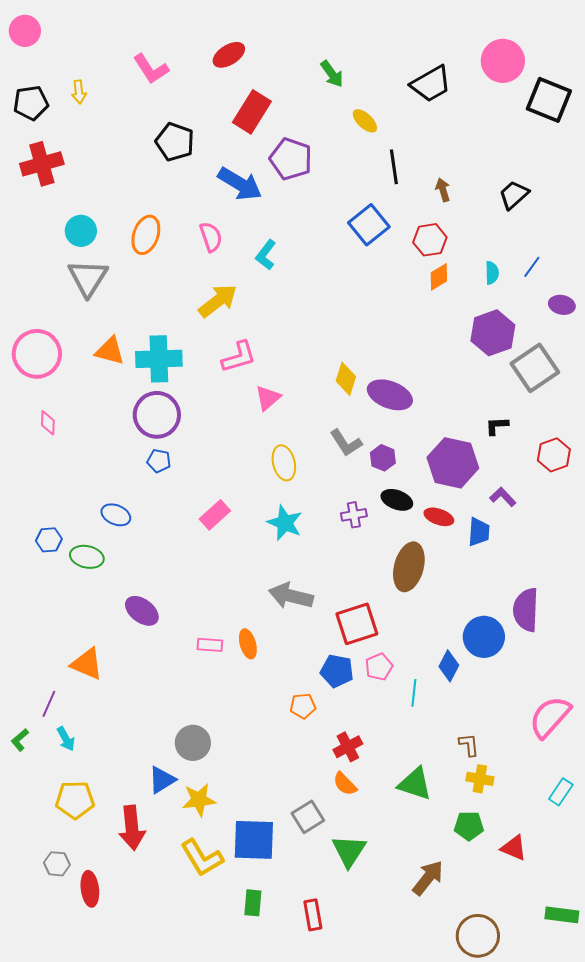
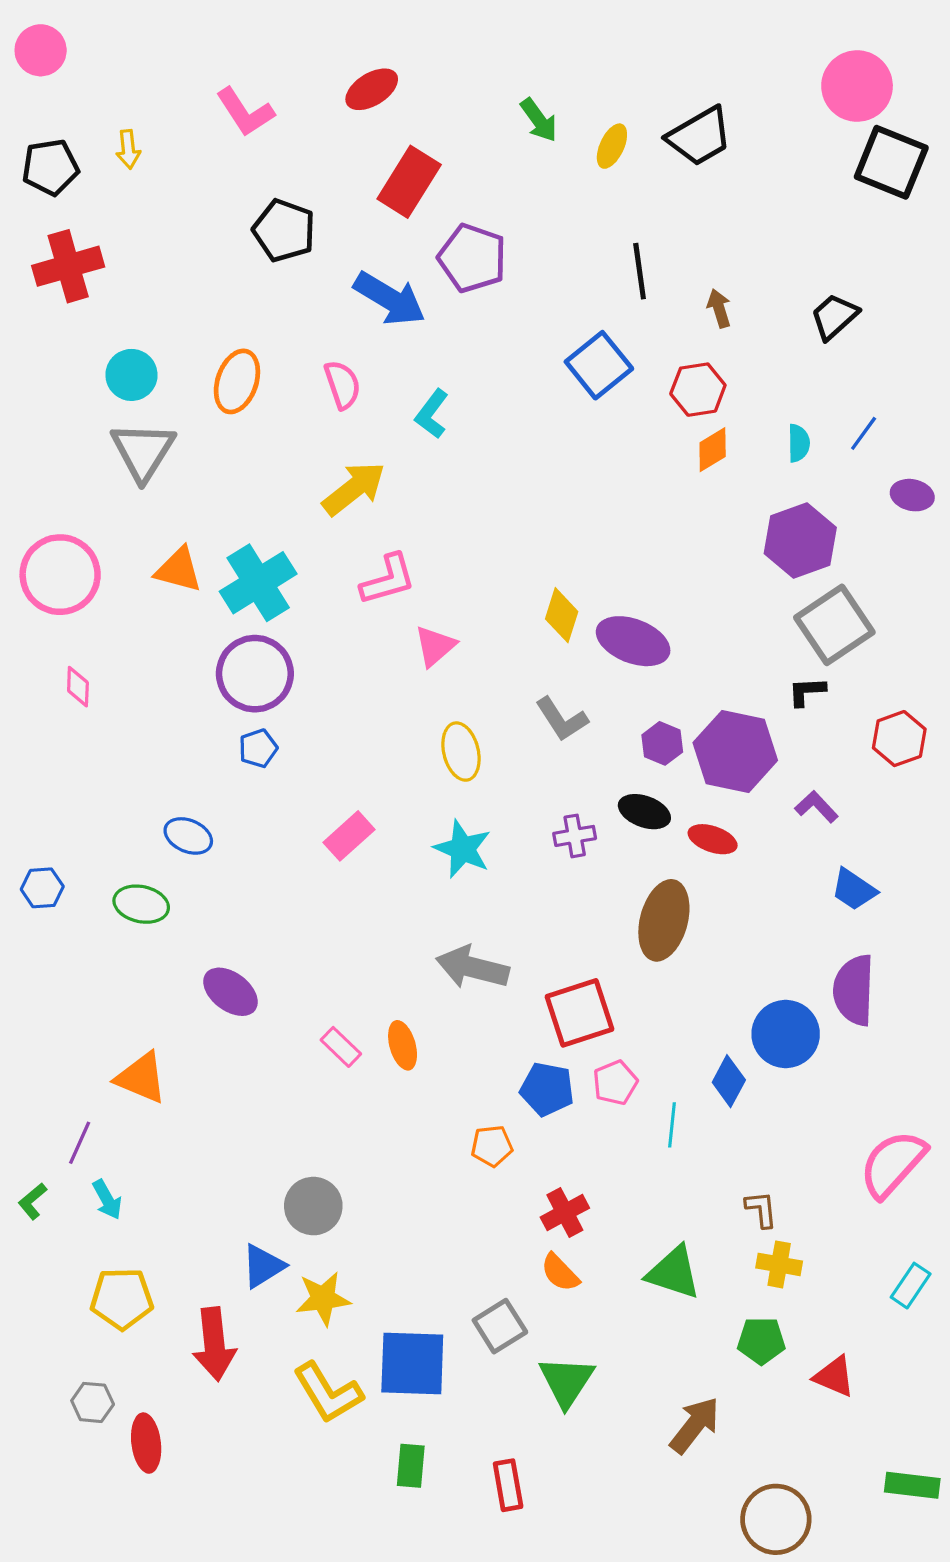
pink circle: (503, 61) -> (857, 86), moved
yellow ellipse: (365, 121) -> (612, 146), moved, turned 72
cyan cross: (159, 359) -> (258, 583), turned -30
gray square: (535, 368) -> (834, 625), moved
purple hexagon: (383, 458) -> (662, 743), moved
blue pentagon: (159, 461) -> (258, 748), turned -30
blue trapezoid: (479, 532) -> (854, 890), moved, turned 120
blue hexagon: (49, 540) -> (42, 888), moved
pink rectangle: (210, 645) -> (341, 1047), turned 40

